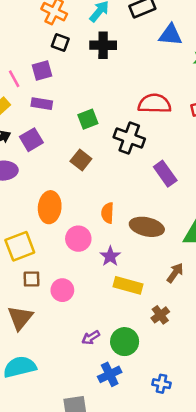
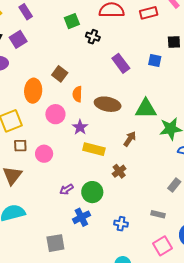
purple rectangle: (42, 104) -> (26, 12), turned 49
green square: (88, 119) -> (72, 21), moved
black cross: (129, 138) -> (93, 37), size x0.6
brown square: (81, 160) -> (60, 74), moved

